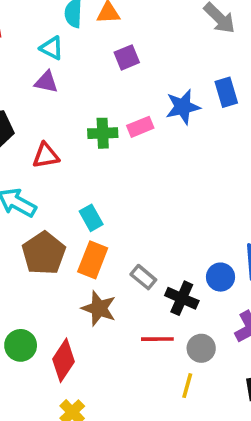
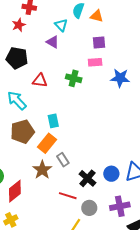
pink rectangle: (140, 127) -> (95, 62), moved
gray rectangle: (143, 277) -> (63, 160), moved

